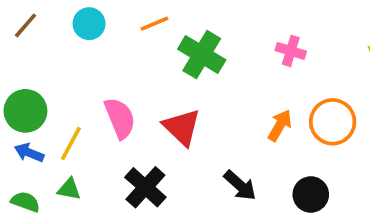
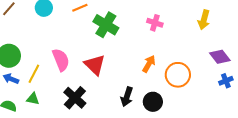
orange circle: (333, 122) -> (178, 75), moved
black arrow: (240, 185) -> (127, 97), turned 66
black circle: (311, 194) -> (153, 102), moved

